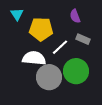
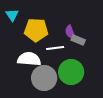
purple semicircle: (75, 16) -> (70, 32), moved
white line: (60, 47) -> (55, 48), turned 36

